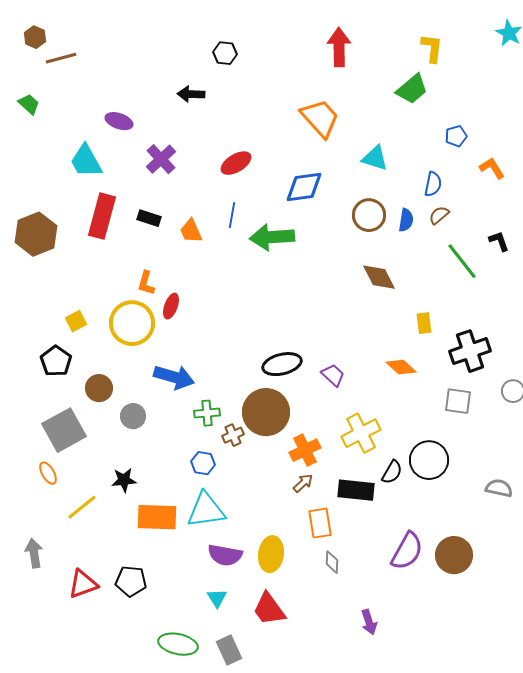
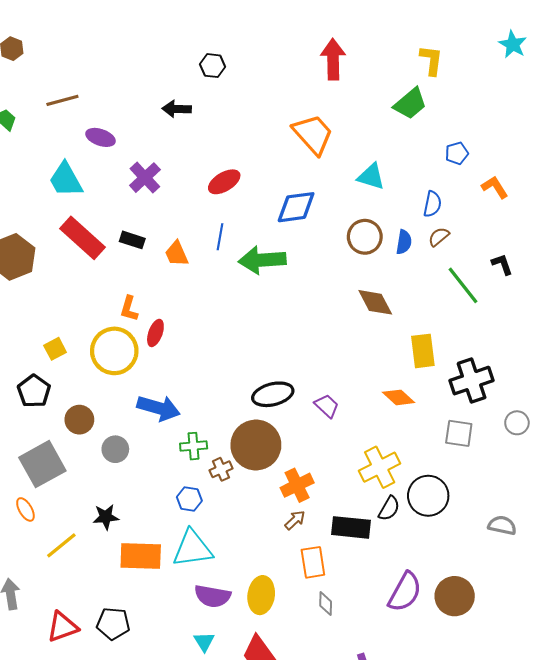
brown line: (61, 58) -> (62, 100), moved
red rectangle: (102, 216) -> (83, 238), turned -63
yellow rectangle: (424, 323) -> (423, 351), size x1.5
yellow cross: (361, 433) -> (380, 467), moved

